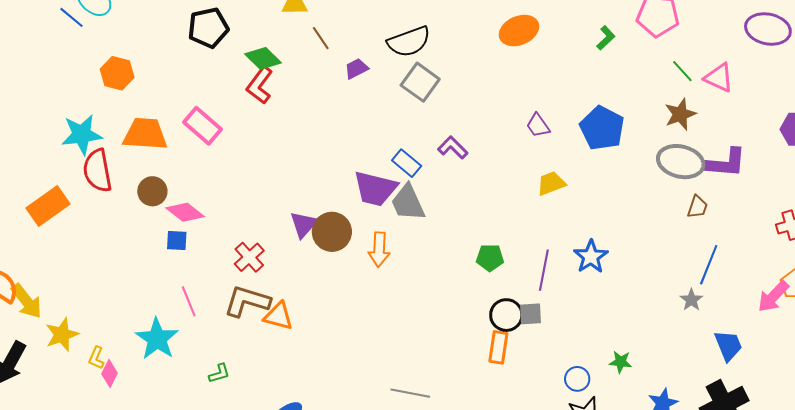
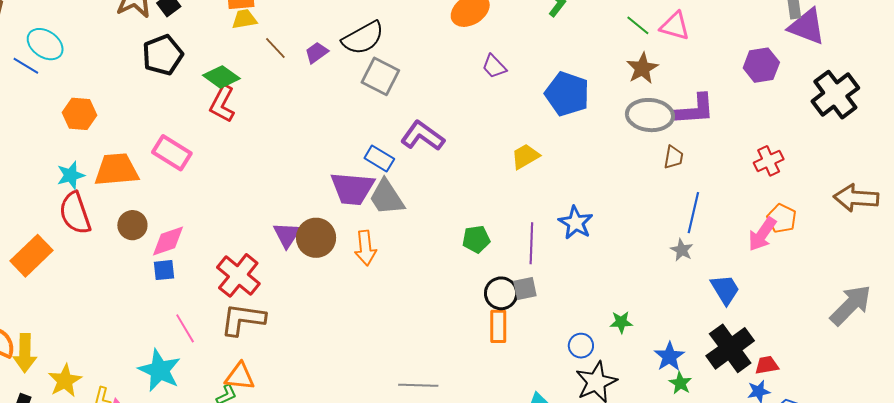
purple trapezoid: (356, 69) -> (317, 53), moved
purple trapezoid: (538, 125) -> (494, 66), moved
cyan star: (82, 134) -> (71, 175), moved, size x0.7
purple L-shape: (453, 148) -> (423, 136), size x1.4
pink diamond: (185, 212) -> (168, 241), turned -48
red cross: (249, 257) -> (238, 275), size x1.4
yellow arrow: (27, 301) -> (25, 353), turned 48
orange triangle: (279, 316) -> (240, 376), moved

